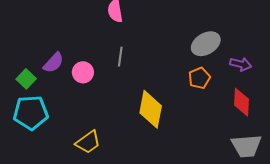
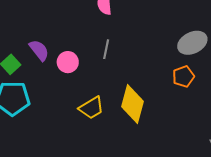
purple semicircle: (53, 63) -> (39, 50), turned -85
yellow trapezoid: (88, 142) -> (91, 108), moved

